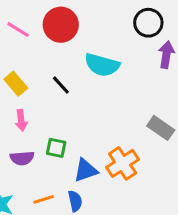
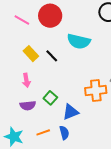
yellow rectangle: (16, 84) -> (31, 54), moved
green square: (56, 148) -> (50, 98), turned 32
orange cross: (123, 163) -> (96, 90), moved, turned 30

